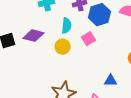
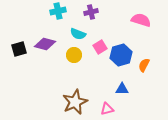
blue hexagon: (100, 15) -> (121, 55), moved
cyan semicircle: (66, 26) -> (78, 34), turned 105

